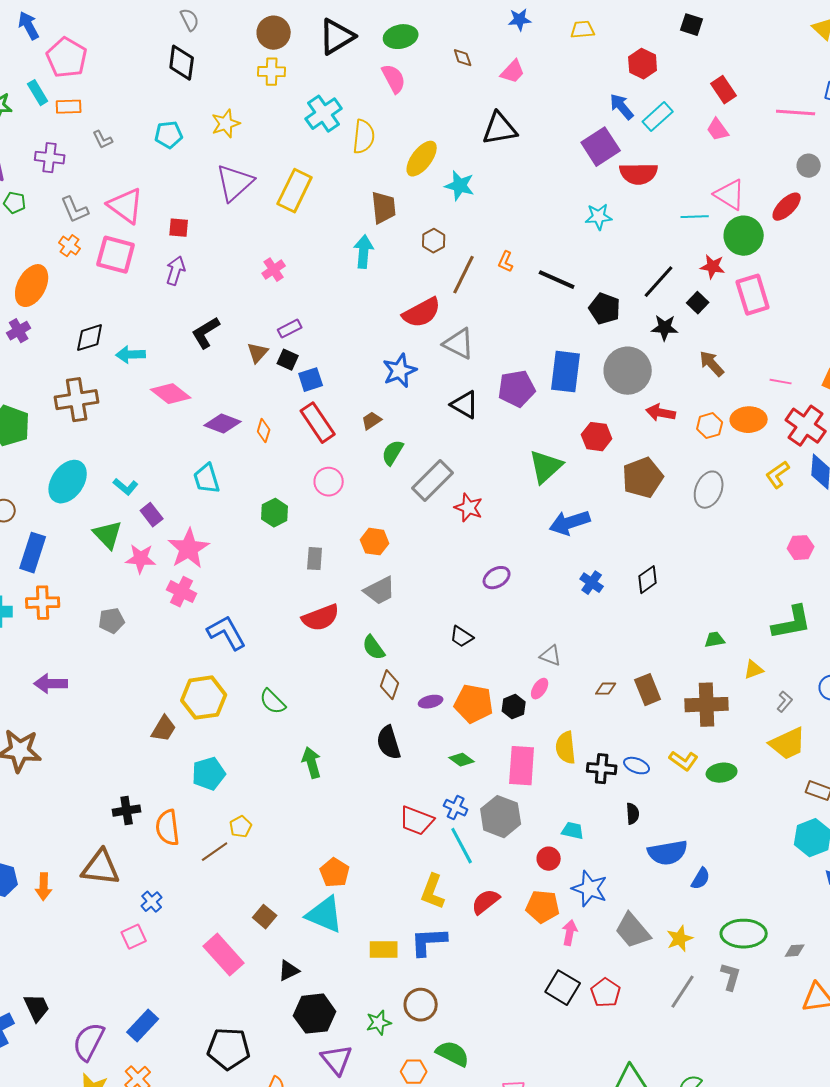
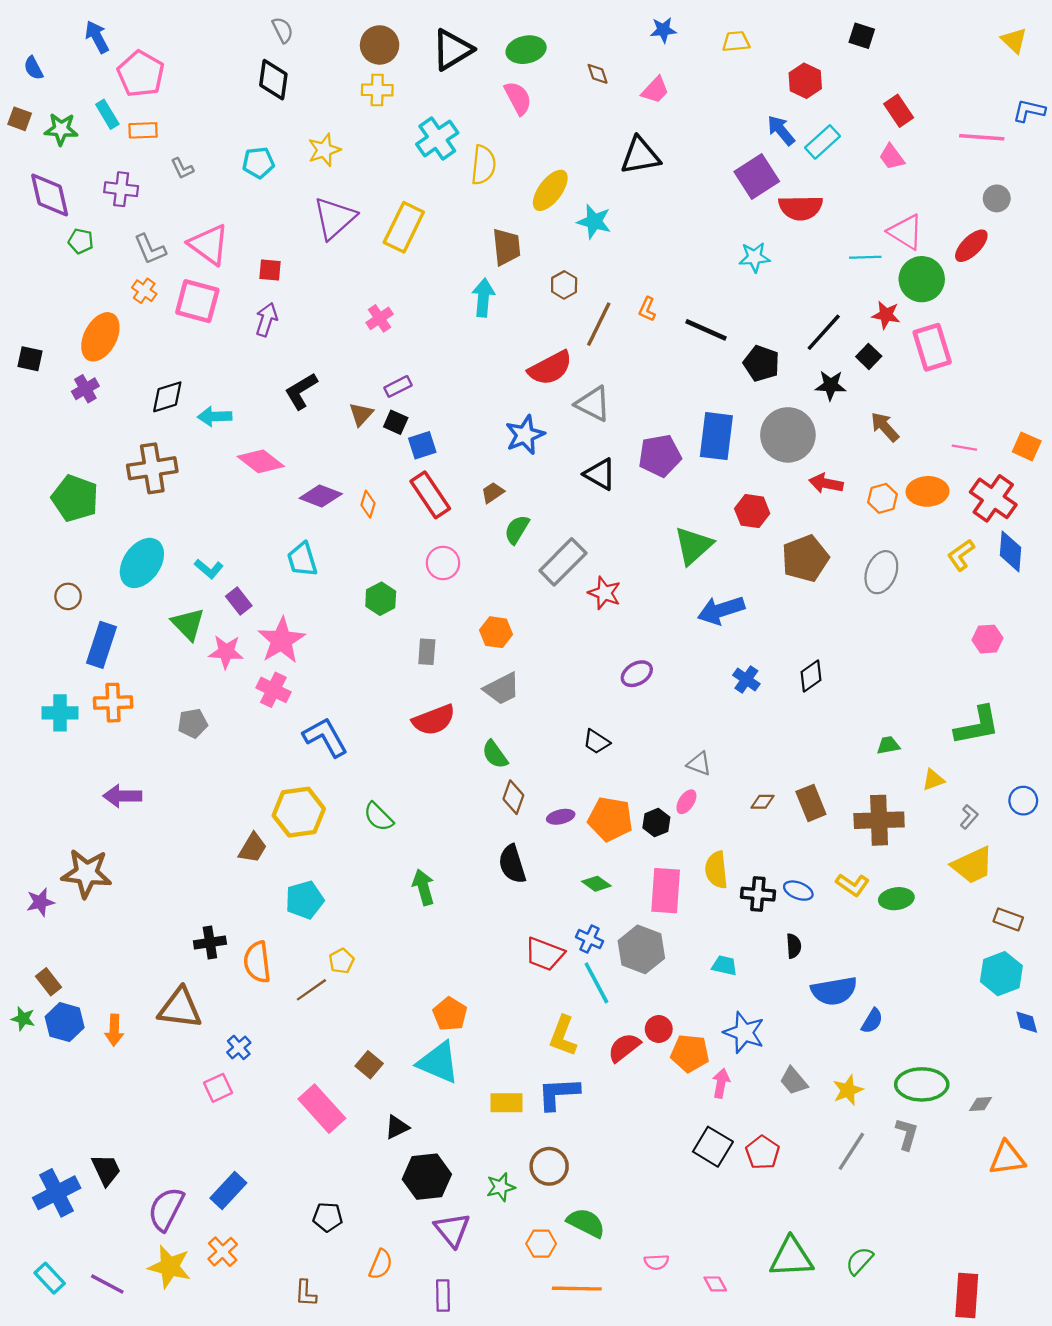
red circle: (549, 859) -> (659, 1029), moved
gray trapezoid: (633, 931) -> (794, 1081), size x0.7
black pentagon: (229, 1049) -> (328, 1217), size x0.6

